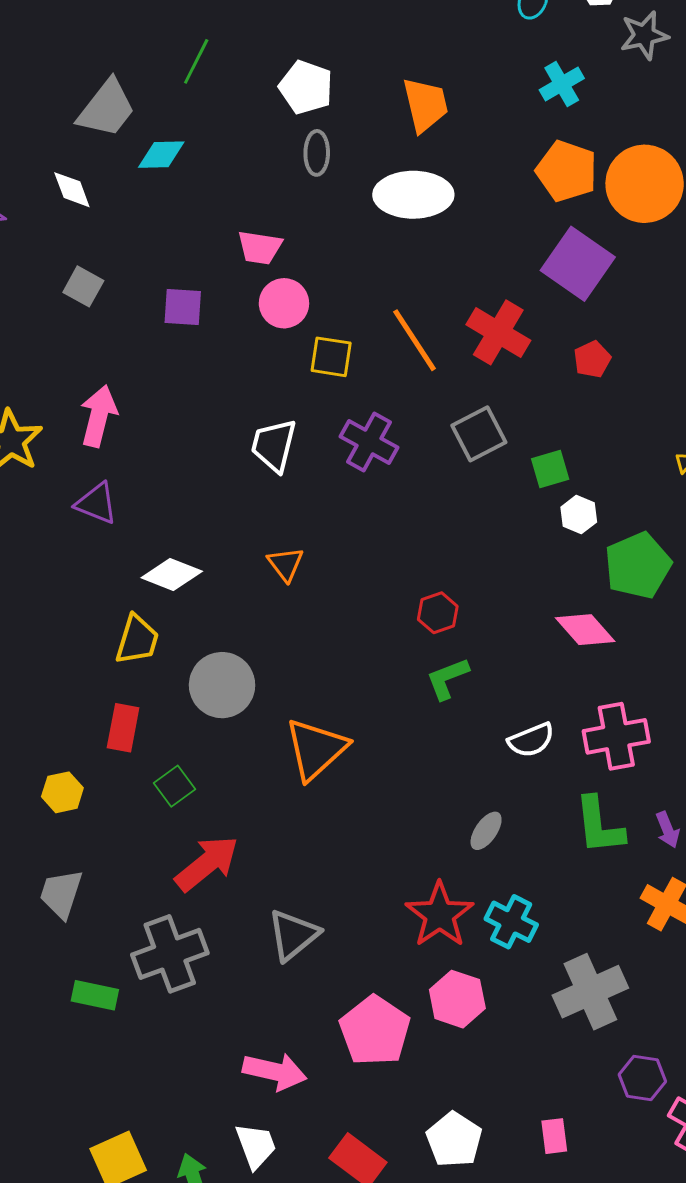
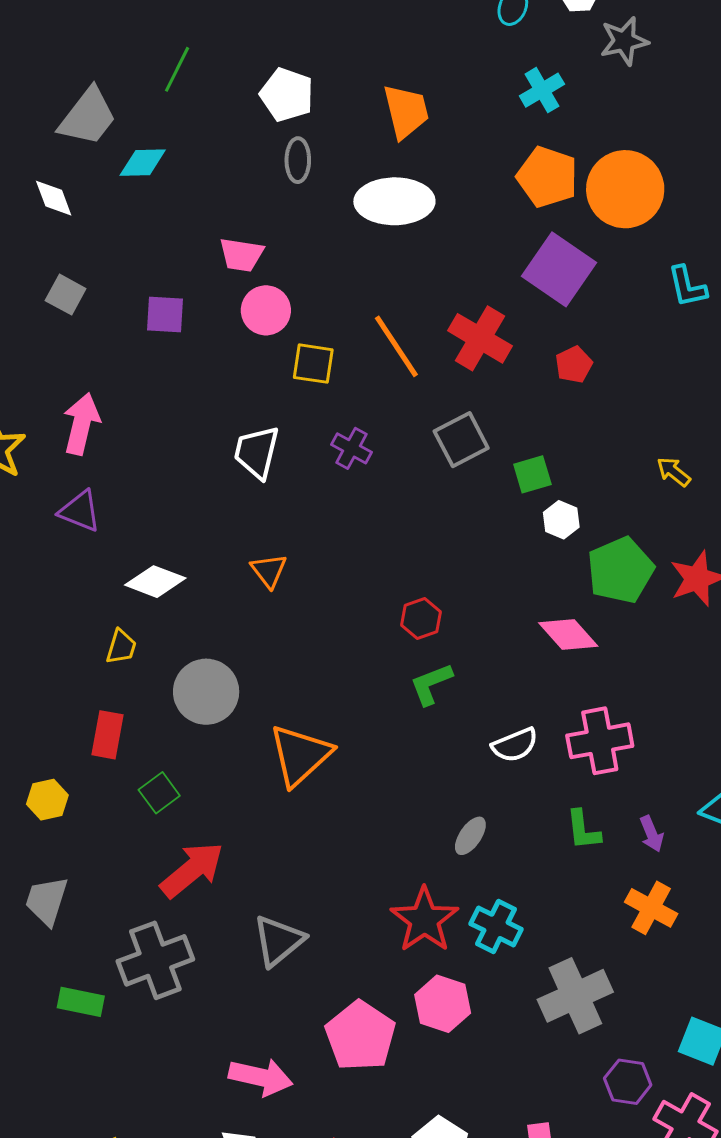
purple cross: (369, 442) -> (351, 448), size x0.7
yellow trapezoid: (137, 640) -> (121, 647), size x0.7
green L-shape: (599, 826) -> (583, 830), size x0.7

